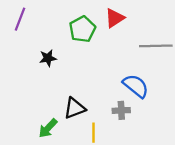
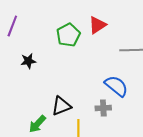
black star: (48, 58) -> (28, 61), moved

